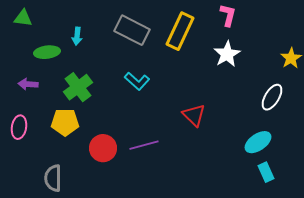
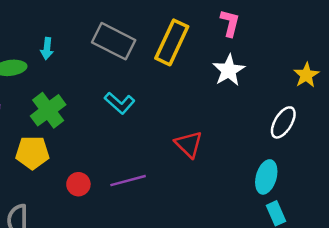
cyan ellipse: (258, 142) -> (266, 177), turned -40
red circle: (103, 148) -> (78, 184), size x0.7

